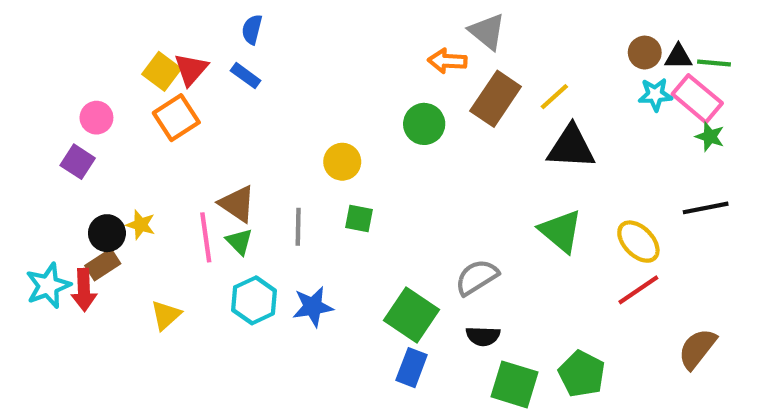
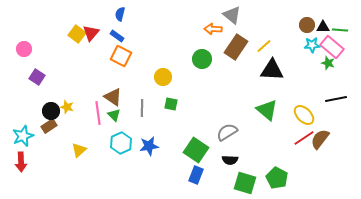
pink circle: (96, 118) -> (24, 49), moved
orange square: (176, 118) -> (121, 56), moved, turned -30
green star: (710, 137) -> (328, 63), moved
red arrow: (84, 290) -> (21, 162), moved
brown semicircle: (697, 349) -> (320, 139), moved

